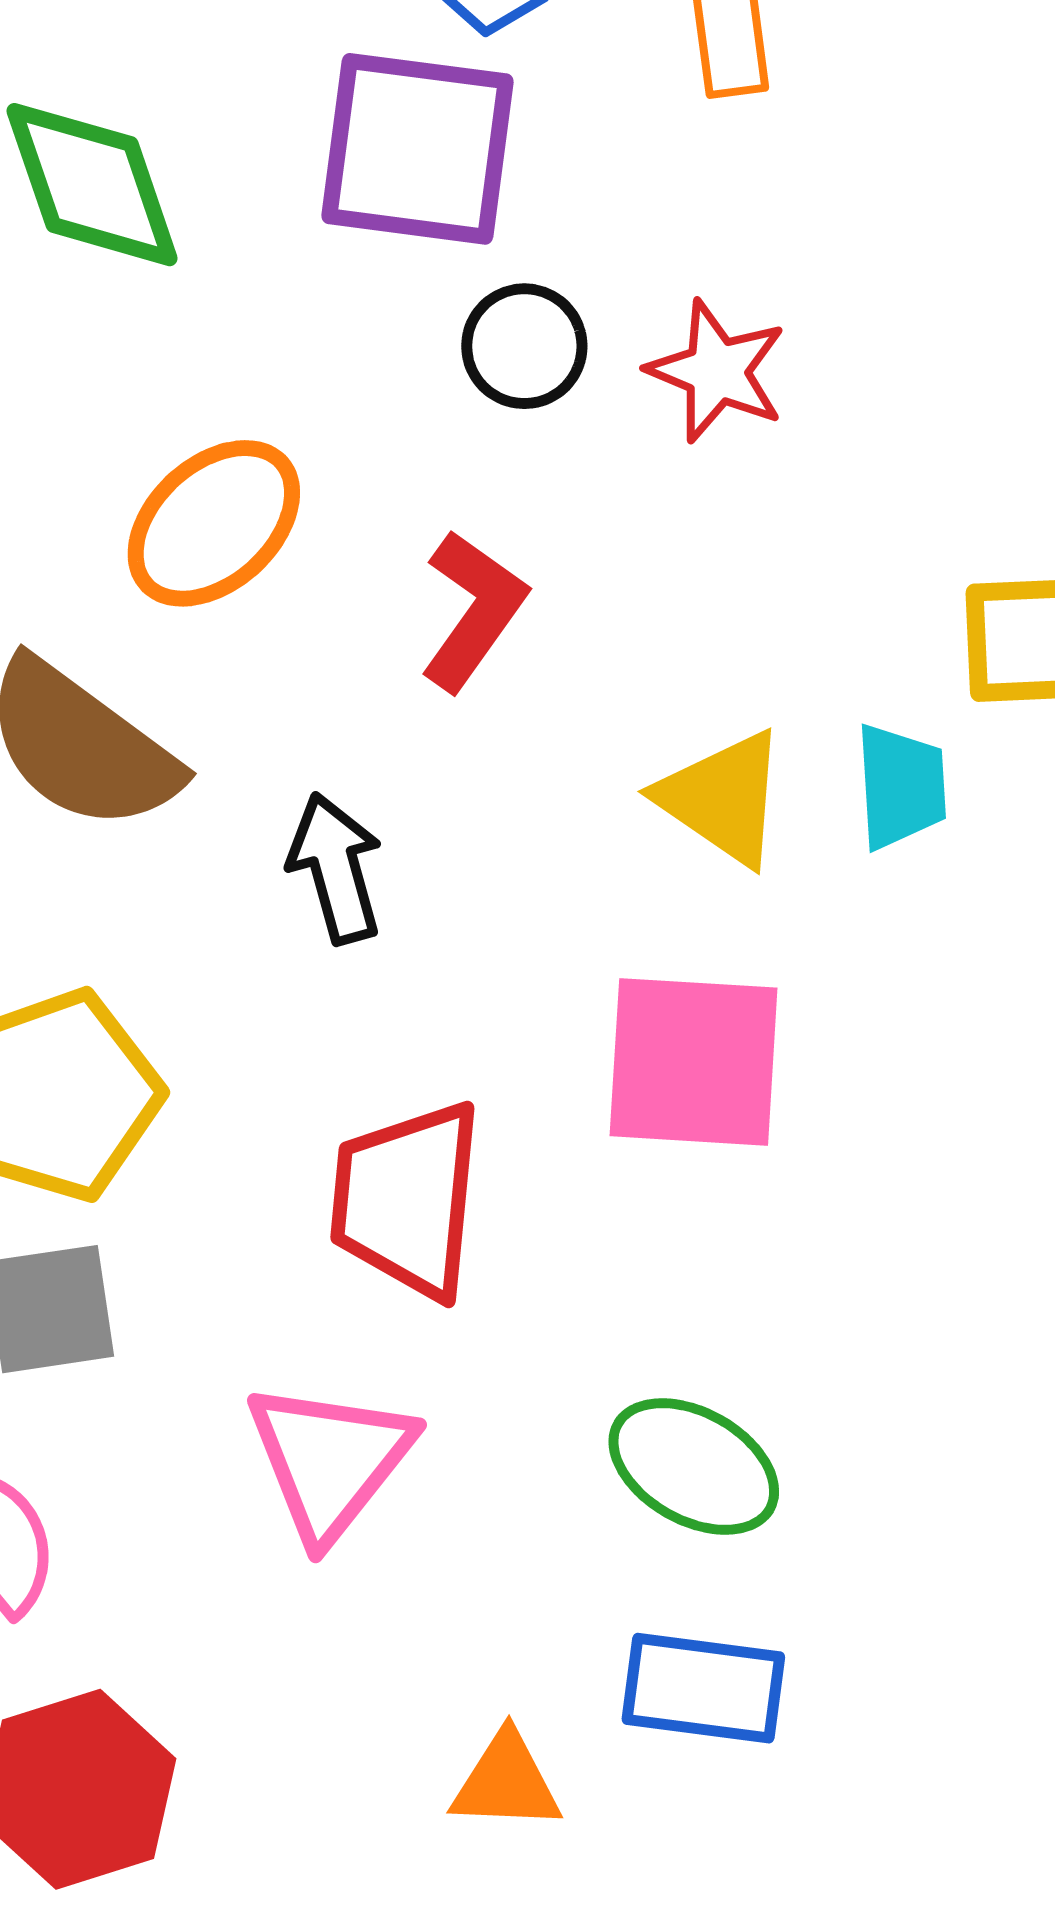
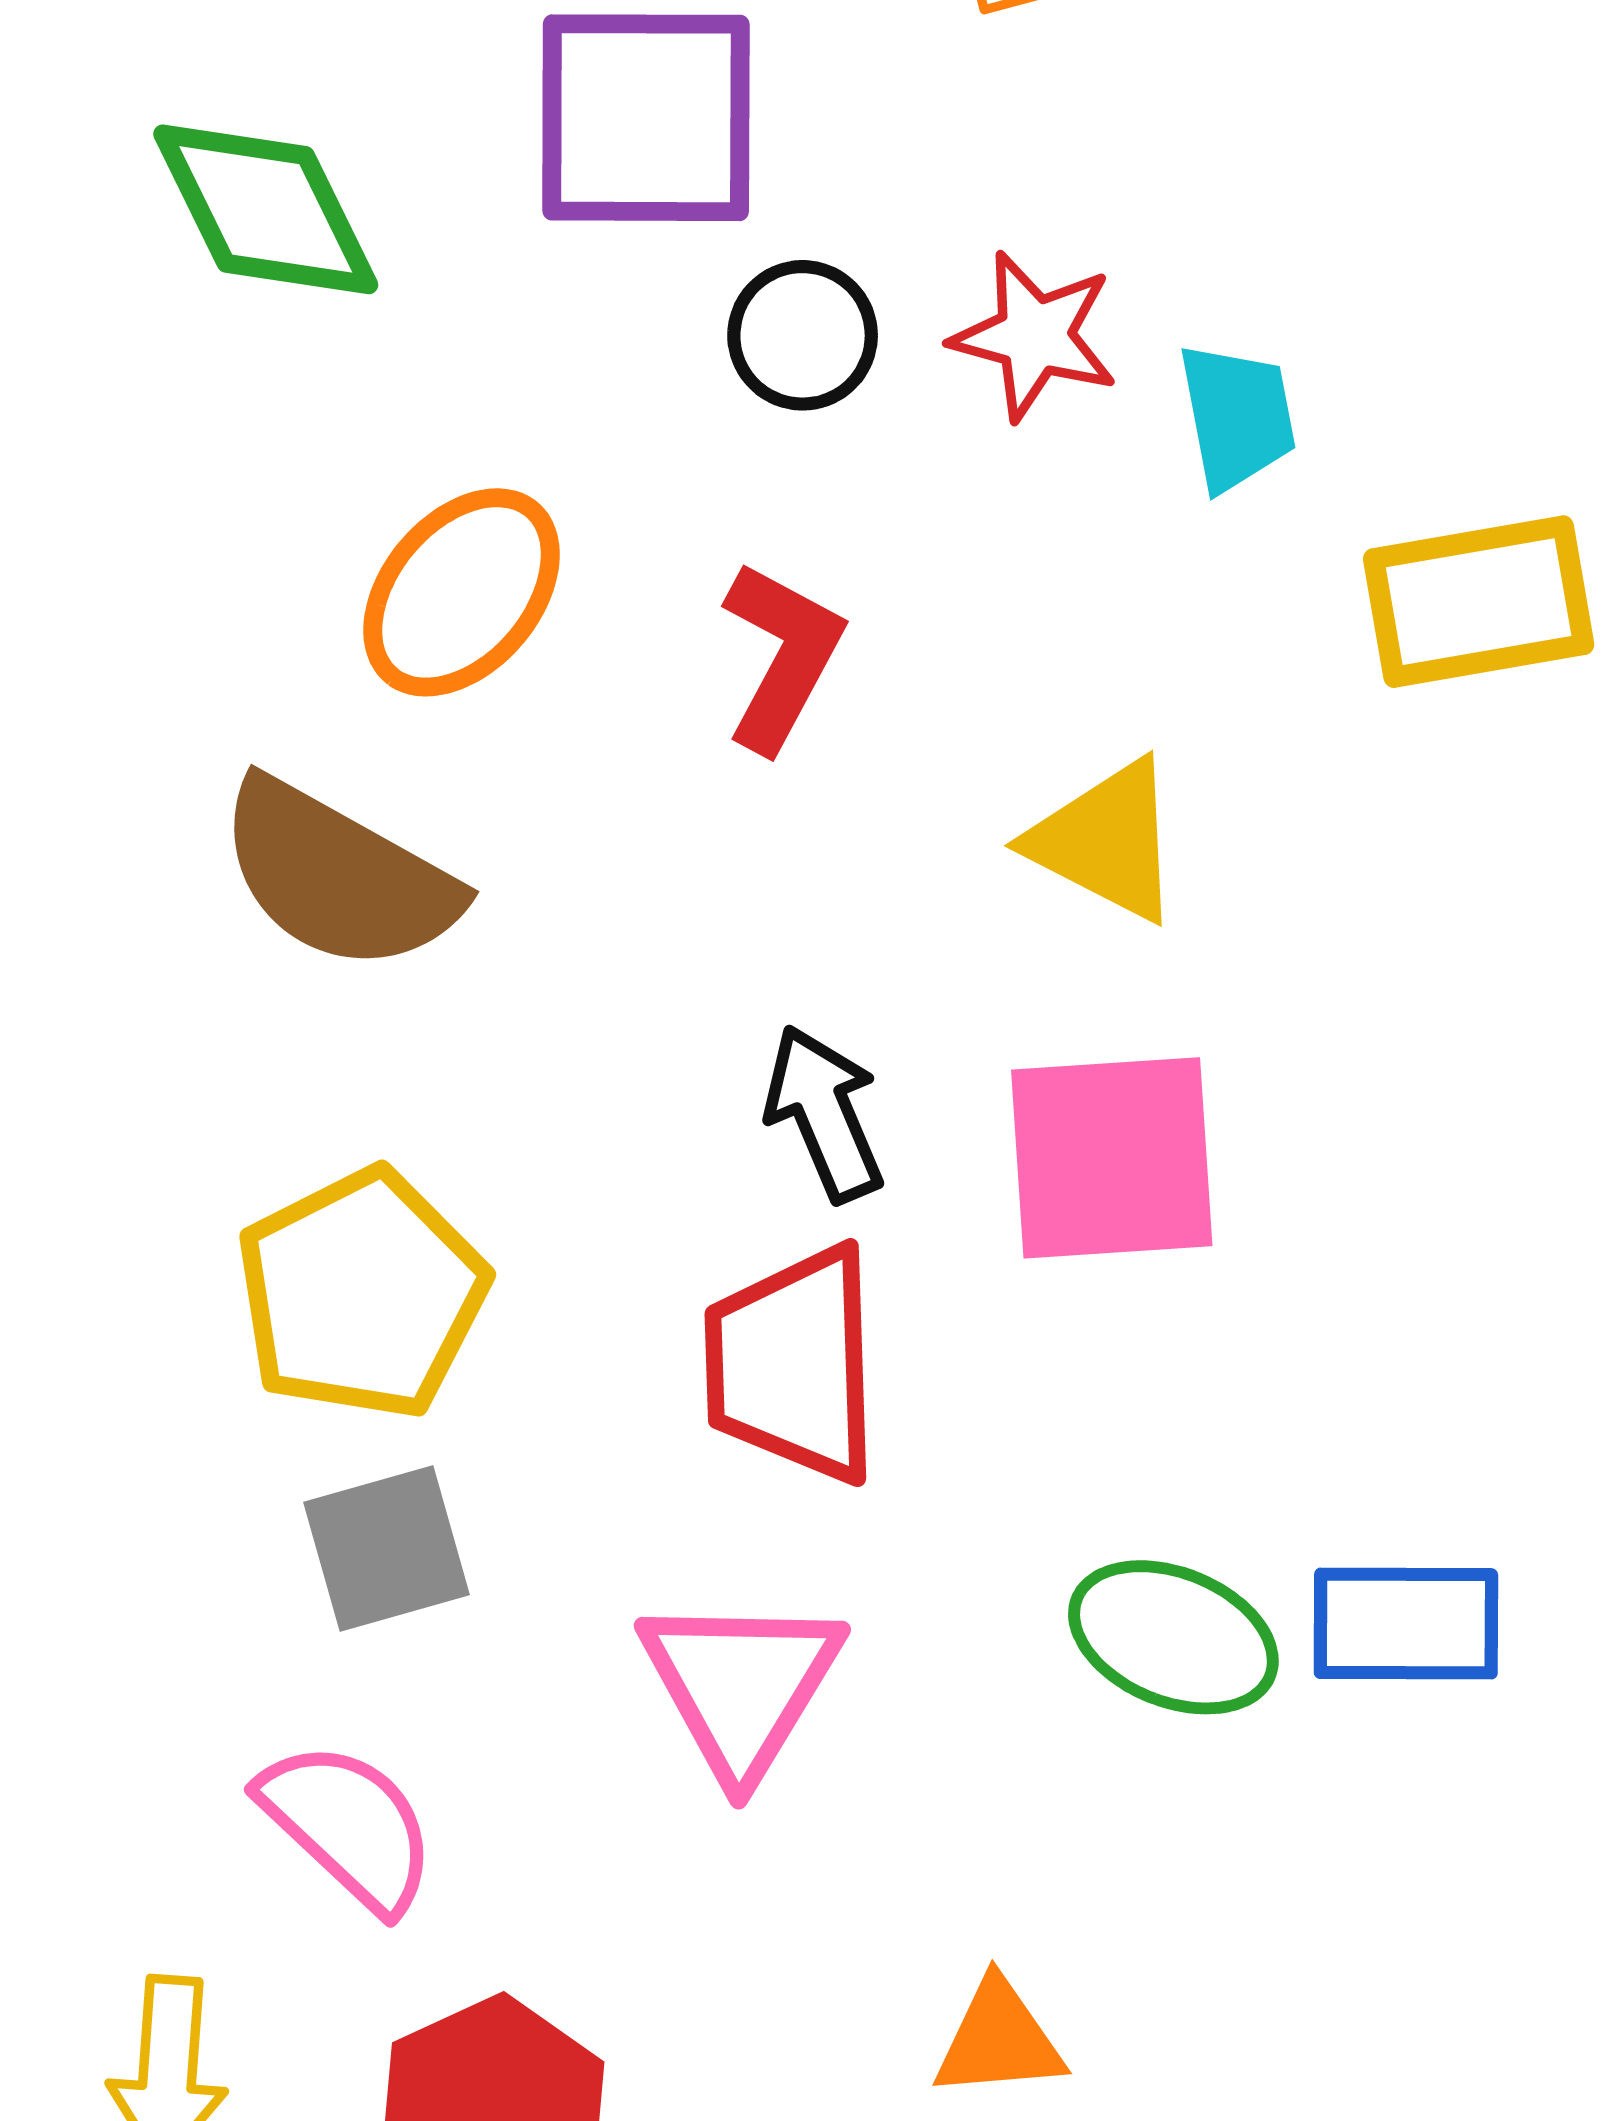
cyan trapezoid: (901, 786) -> (1237, 417), moved
black arrow: (336, 868) -> (824, 1113), moved
blue rectangle: (703, 1688) -> (1406, 1624), moved

